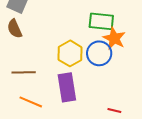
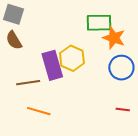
blue circle: (99, 53) -> (121, 68), moved
purple rectangle: (67, 87) -> (52, 65), moved

